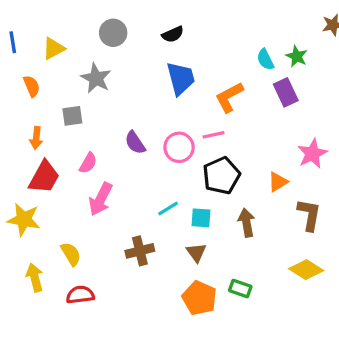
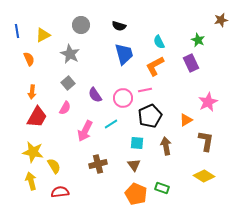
black semicircle: (173, 34) -> (119, 26), turned 40
cyan semicircle: (265, 59) -> (159, 42), moved
gray square: (72, 116) -> (68, 83), moved, turned -32
pink arrow: (101, 199) -> (85, 131), moved
cyan line: (168, 209) -> (111, 124), moved
yellow star: (24, 219) -> (33, 152), moved

